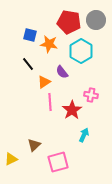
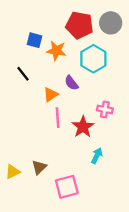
black line: (28, 64) -> (23, 74), moved
yellow triangle: (11, 159) -> (13, 172), moved

